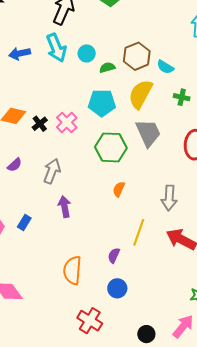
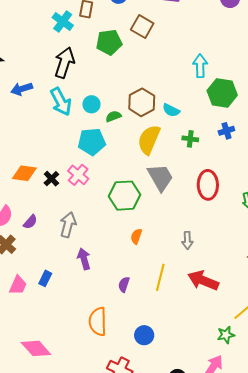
blue arrow: (20, 54) -> (22, 89), moved
cyan pentagon: (102, 103) -> (92, 142), moved
gray arrow: (169, 198) -> (187, 240), size x0.7
purple semicircle: (114, 255) -> (124, 285), moved

